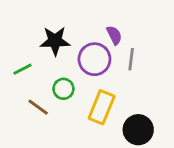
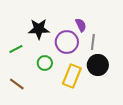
brown line: (38, 107) -> (17, 84), moved
black circle: (138, 130) -> (98, 65), moved

